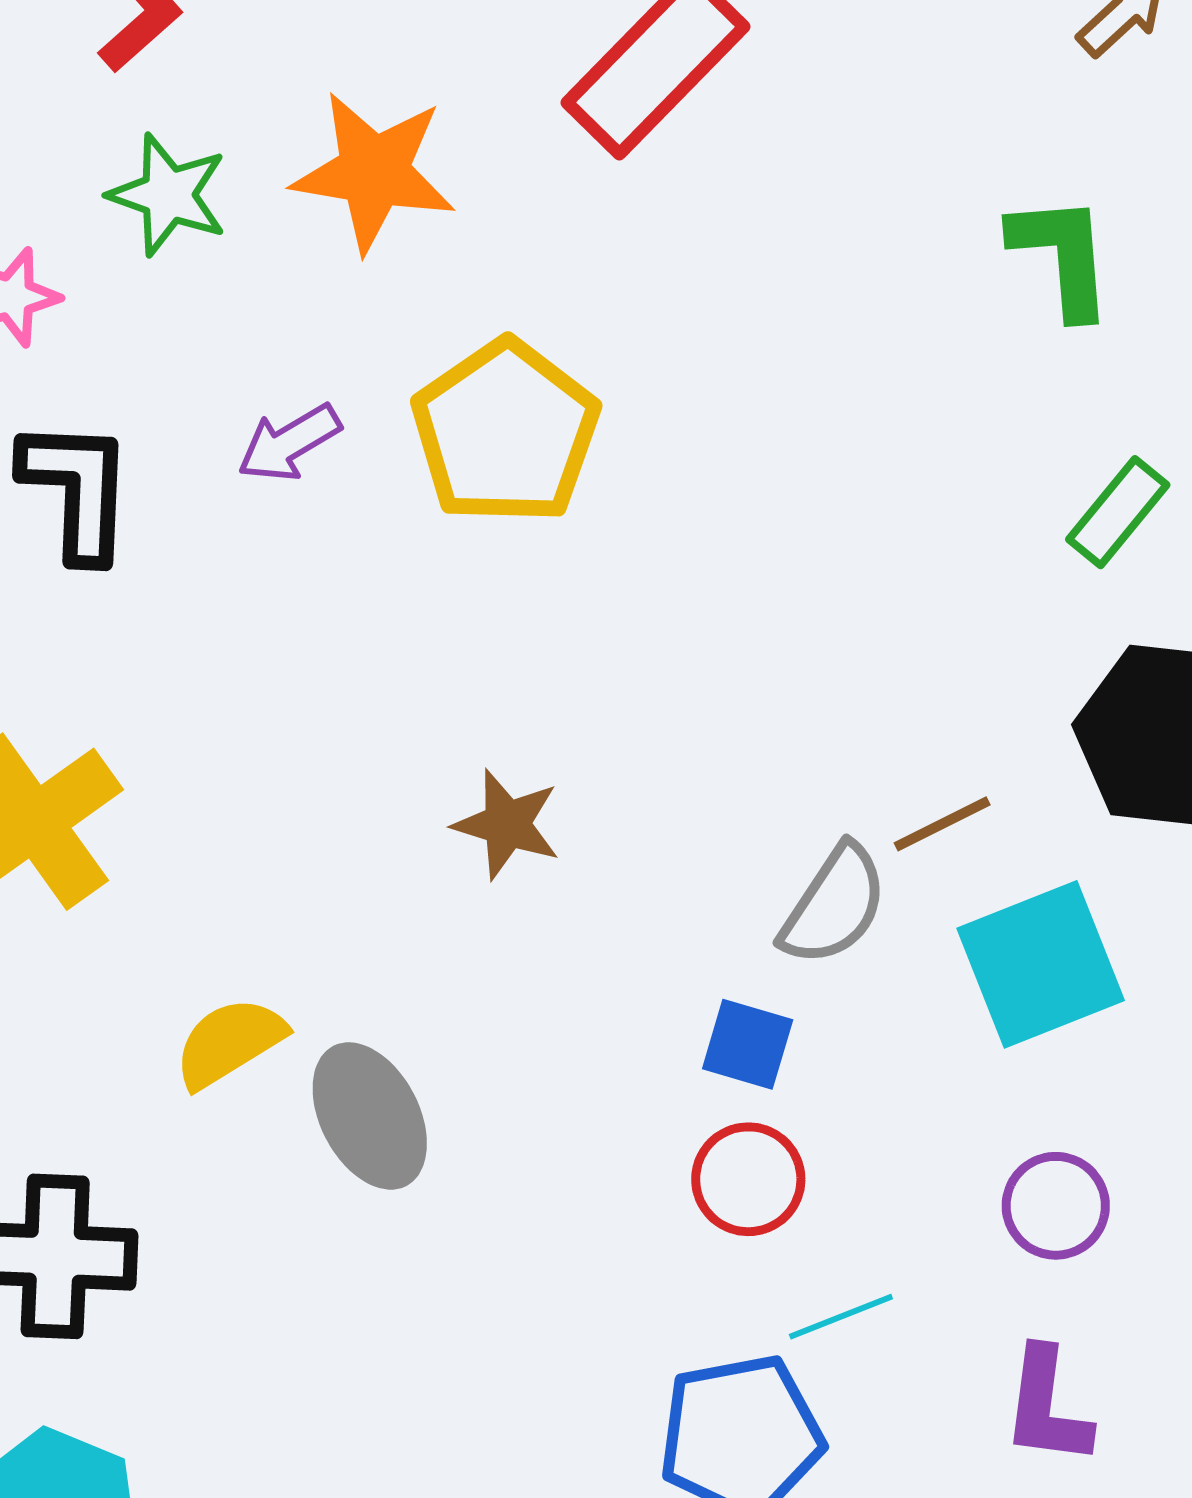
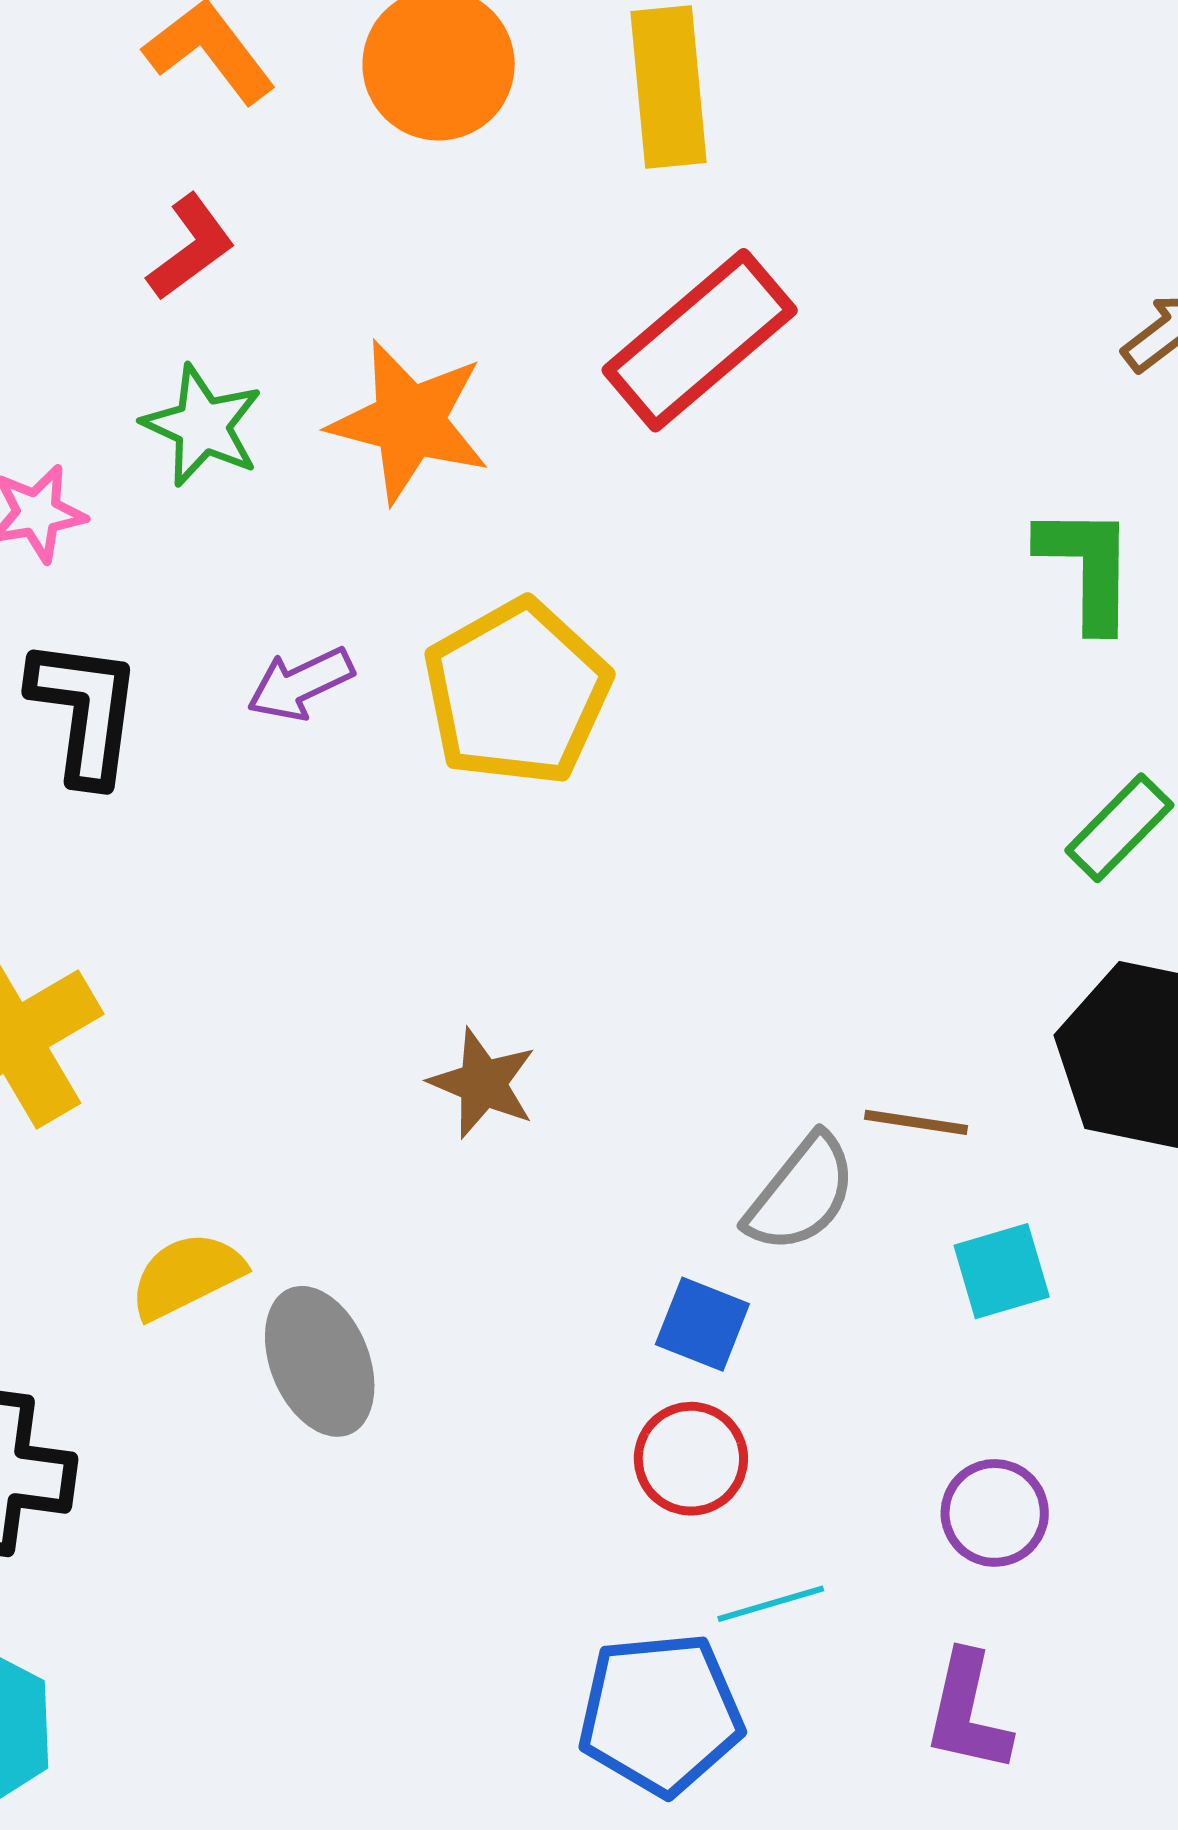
brown line: (942, 824) -> (916, 1122), turned 30
cyan square: (1041, 964) -> (1002, 1271), size x0.6

